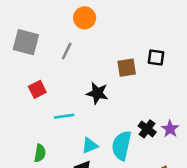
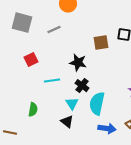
gray line: (67, 51) -> (54, 30), turned 40
black cross: (147, 129) -> (82, 86), moved
cyan triangle: (90, 146) -> (72, 104), turned -40

